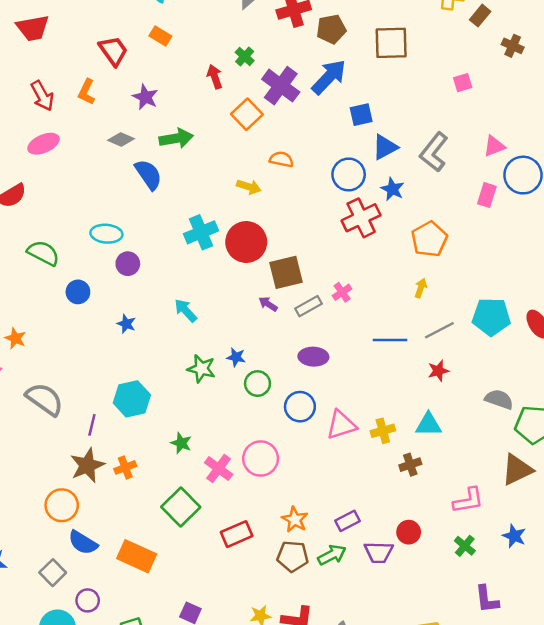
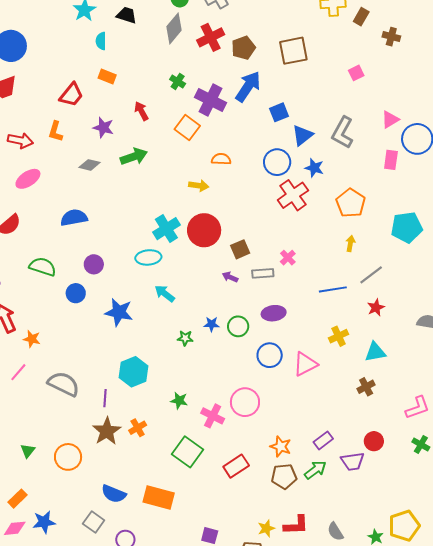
red trapezoid: (113, 51) -> (71, 95), turned 84
red arrow: (215, 77) -> (141, 111), moved
red arrow: (42, 96) -> (20, 141), turned -40
blue semicircle: (148, 175) -> (74, 218), moved, turned -56
cyan ellipse: (106, 234) -> (148, 257), moved
purple circle: (128, 264) -> (94, 264), moved
brown square: (286, 272) -> (240, 249), size x0.7
gray rectangle: (309, 306) -> (263, 273), turned 35
cyan pentagon: (491, 317) -> (407, 227), moved
blue star: (126, 324) -> (119, 312), size x1.8
green star: (201, 369) -> (185, 338), size x0.7
green circle: (258, 384) -> (238, 326), moved
yellow cross: (383, 431) -> (339, 336), moved
orange circle: (62, 505) -> (68, 457), moved

